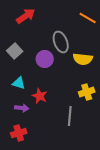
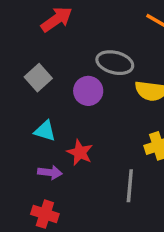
gray ellipse: (61, 42) -> (115, 63), turned -55
red cross: (19, 133) -> (45, 214), turned 35

